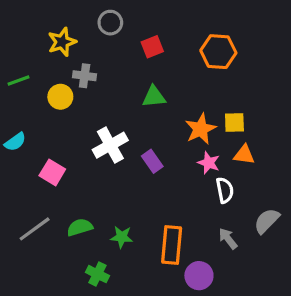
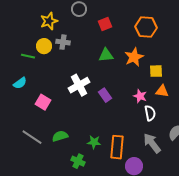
green line: (18, 81) -> (28, 56), moved, turned 32
yellow circle: (60, 97) -> (44, 46), moved
orange star: (201, 129) -> (134, 57), moved
gray line: (35, 229) -> (32, 137), turned 70
green star: (122, 237) -> (94, 142), moved
gray arrow: (228, 239) -> (152, 143), size x1.5
green cross: (97, 274) -> (78, 161), moved

